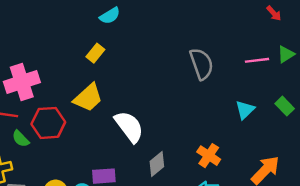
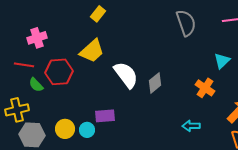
pink cross: (22, 82) -> (37, 38), size x0.7
orange cross: (209, 156) -> (205, 88), moved
gray diamond: (157, 164) -> (155, 83), moved

